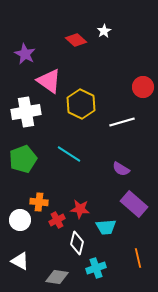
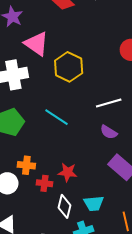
white line: (122, 122) -> (109, 103), moved
red cross: (57, 220) -> (44, 183), turned 35
cyan trapezoid: (106, 227) -> (94, 203), moved

